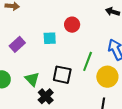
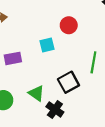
purple rectangle: (17, 44) -> (13, 58), turned 42
black square: (62, 75) -> (68, 82), turned -30

